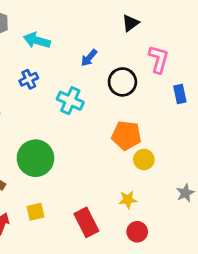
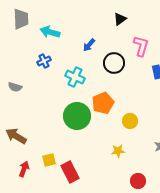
orange pentagon: (126, 135) -> (103, 103), moved, turned -30
green circle: (35, 158) -> (77, 116), moved
red rectangle: (86, 222) -> (70, 172), moved
red circle: (137, 232) -> (138, 181), moved

